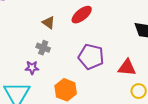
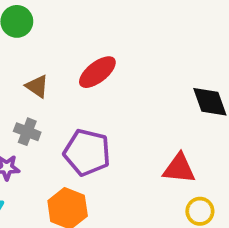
purple pentagon: (91, 57) -> (87, 152), moved

